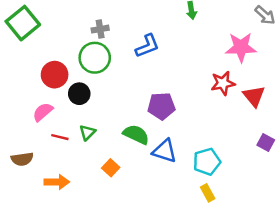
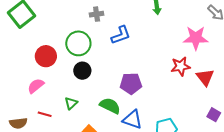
gray cross: (100, 29) -> (97, 14), moved
black circle: (79, 94) -> (82, 71), moved
red line: (60, 137) -> (45, 114), moved

